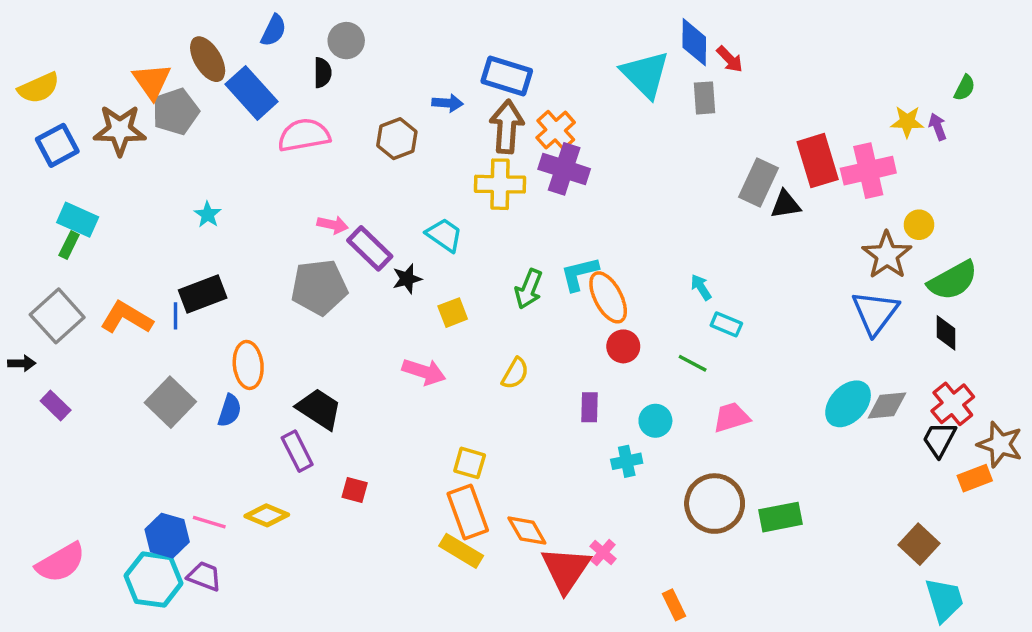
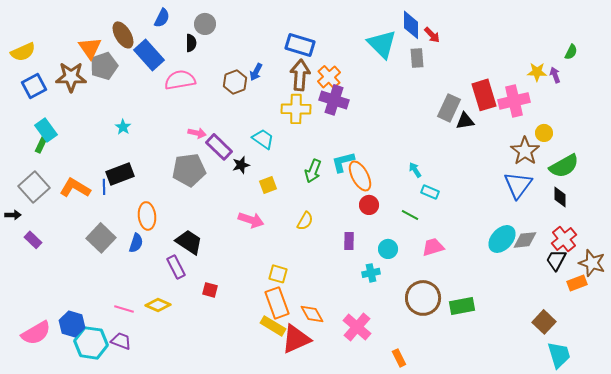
blue arrow: (448, 103) -> (256, 72), moved, turned 114
cyan rectangle: (78, 220) -> (46, 130), turned 30
blue hexagon: (167, 536) -> (72, 324), moved
pink cross: (603, 553) -> (357, 327), size x1.8
red triangle: (566, 569) -> (296, 339), moved, turned 32

